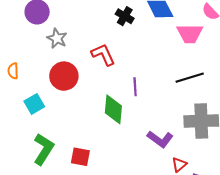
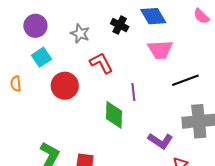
pink trapezoid: (190, 34) -> (160, 50), moved
gray star: (57, 38) -> (80, 34), moved
cyan square: (34, 104) -> (41, 57), moved

